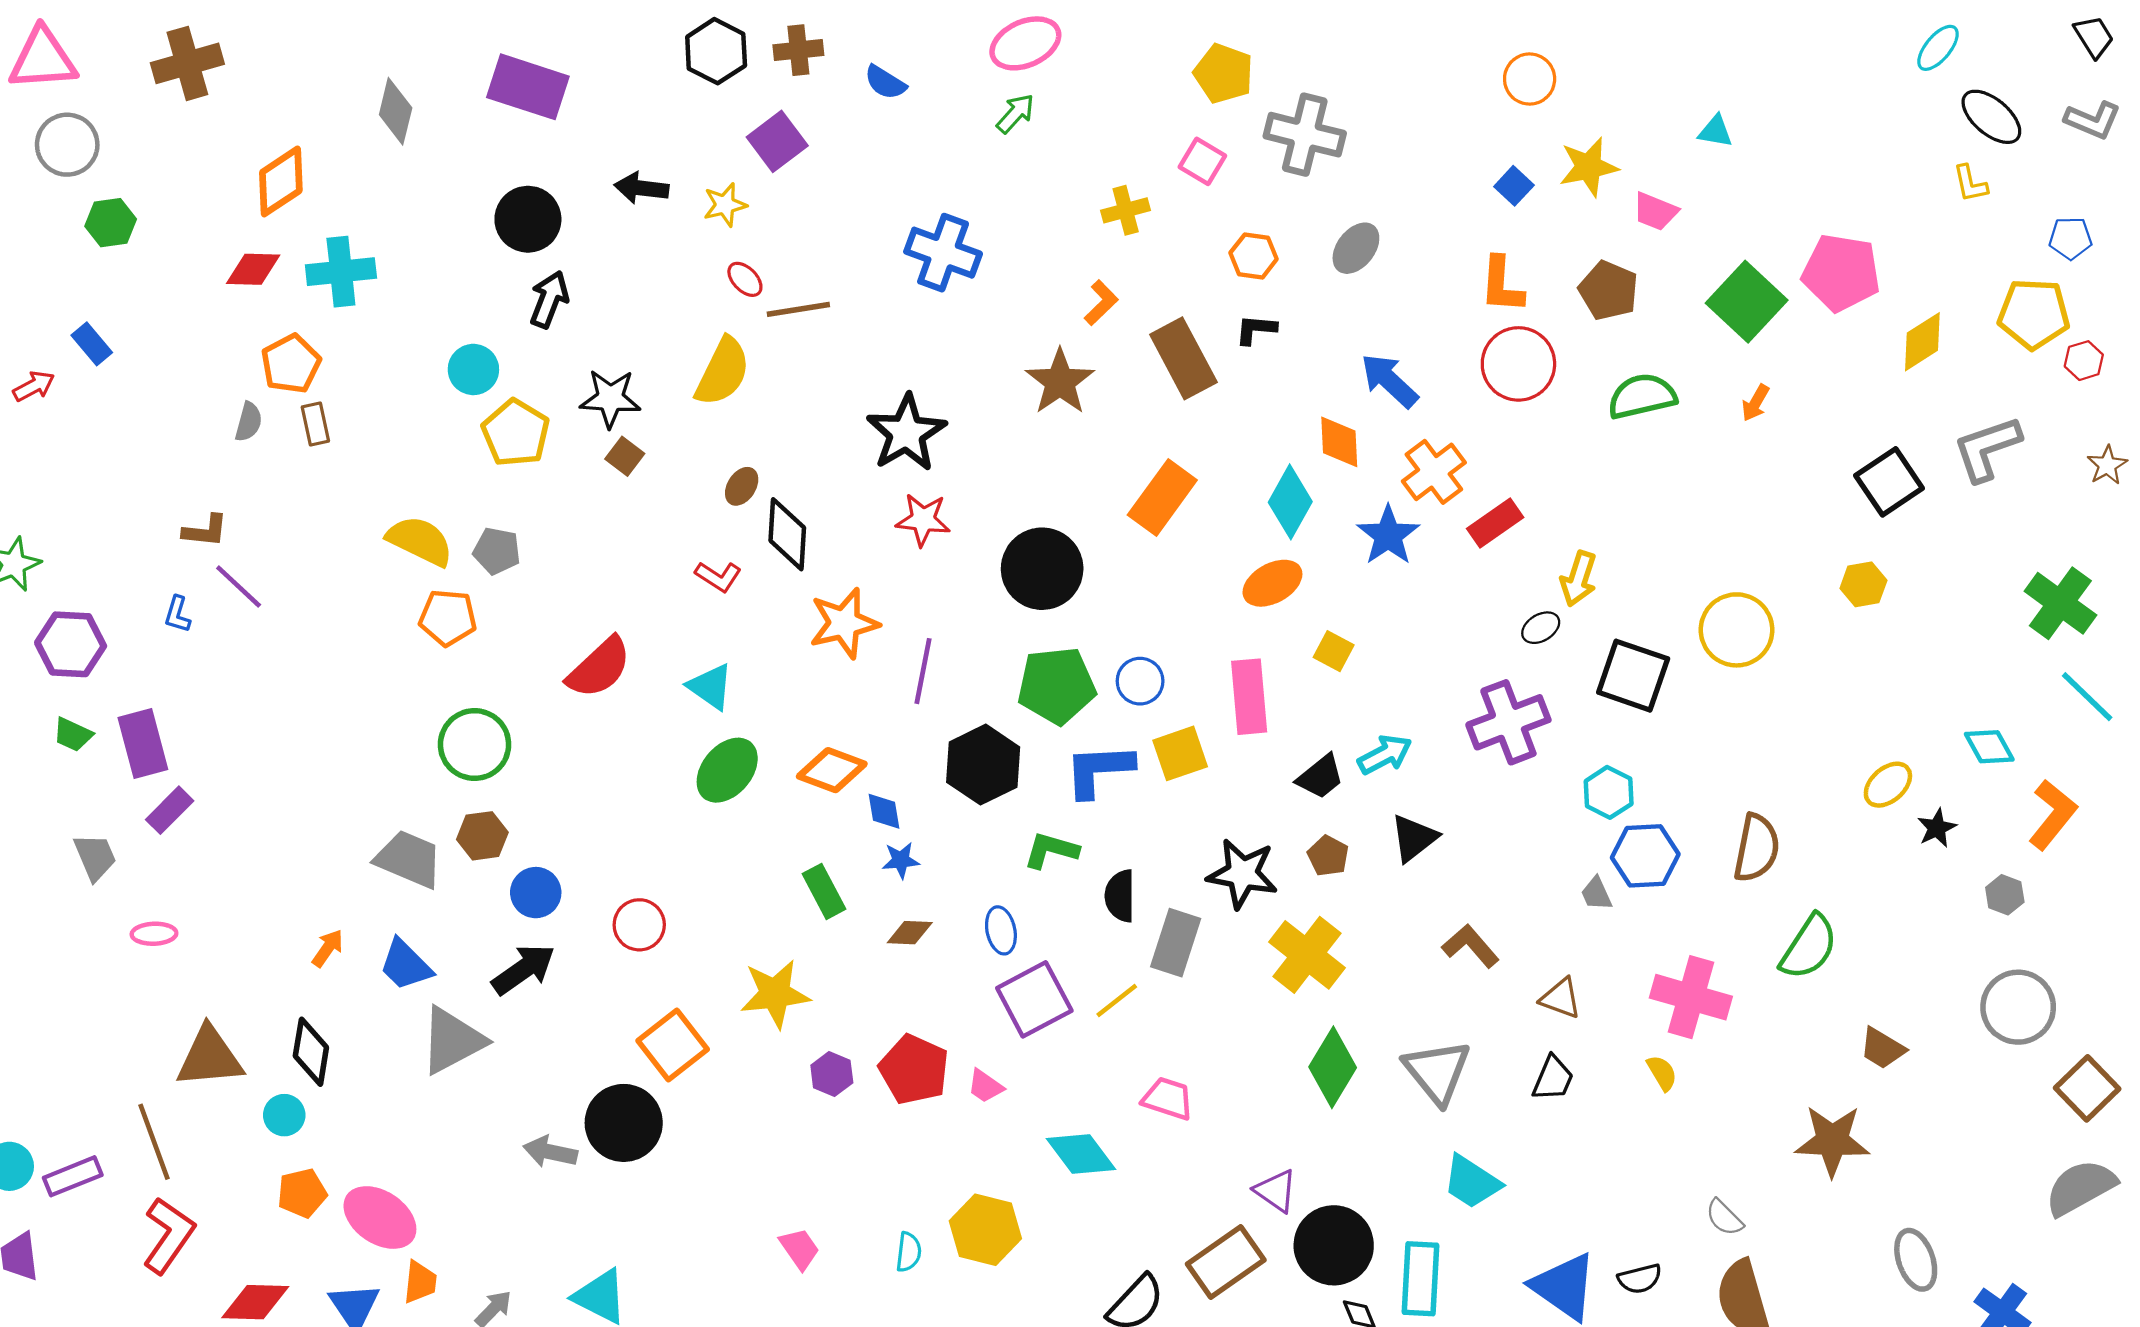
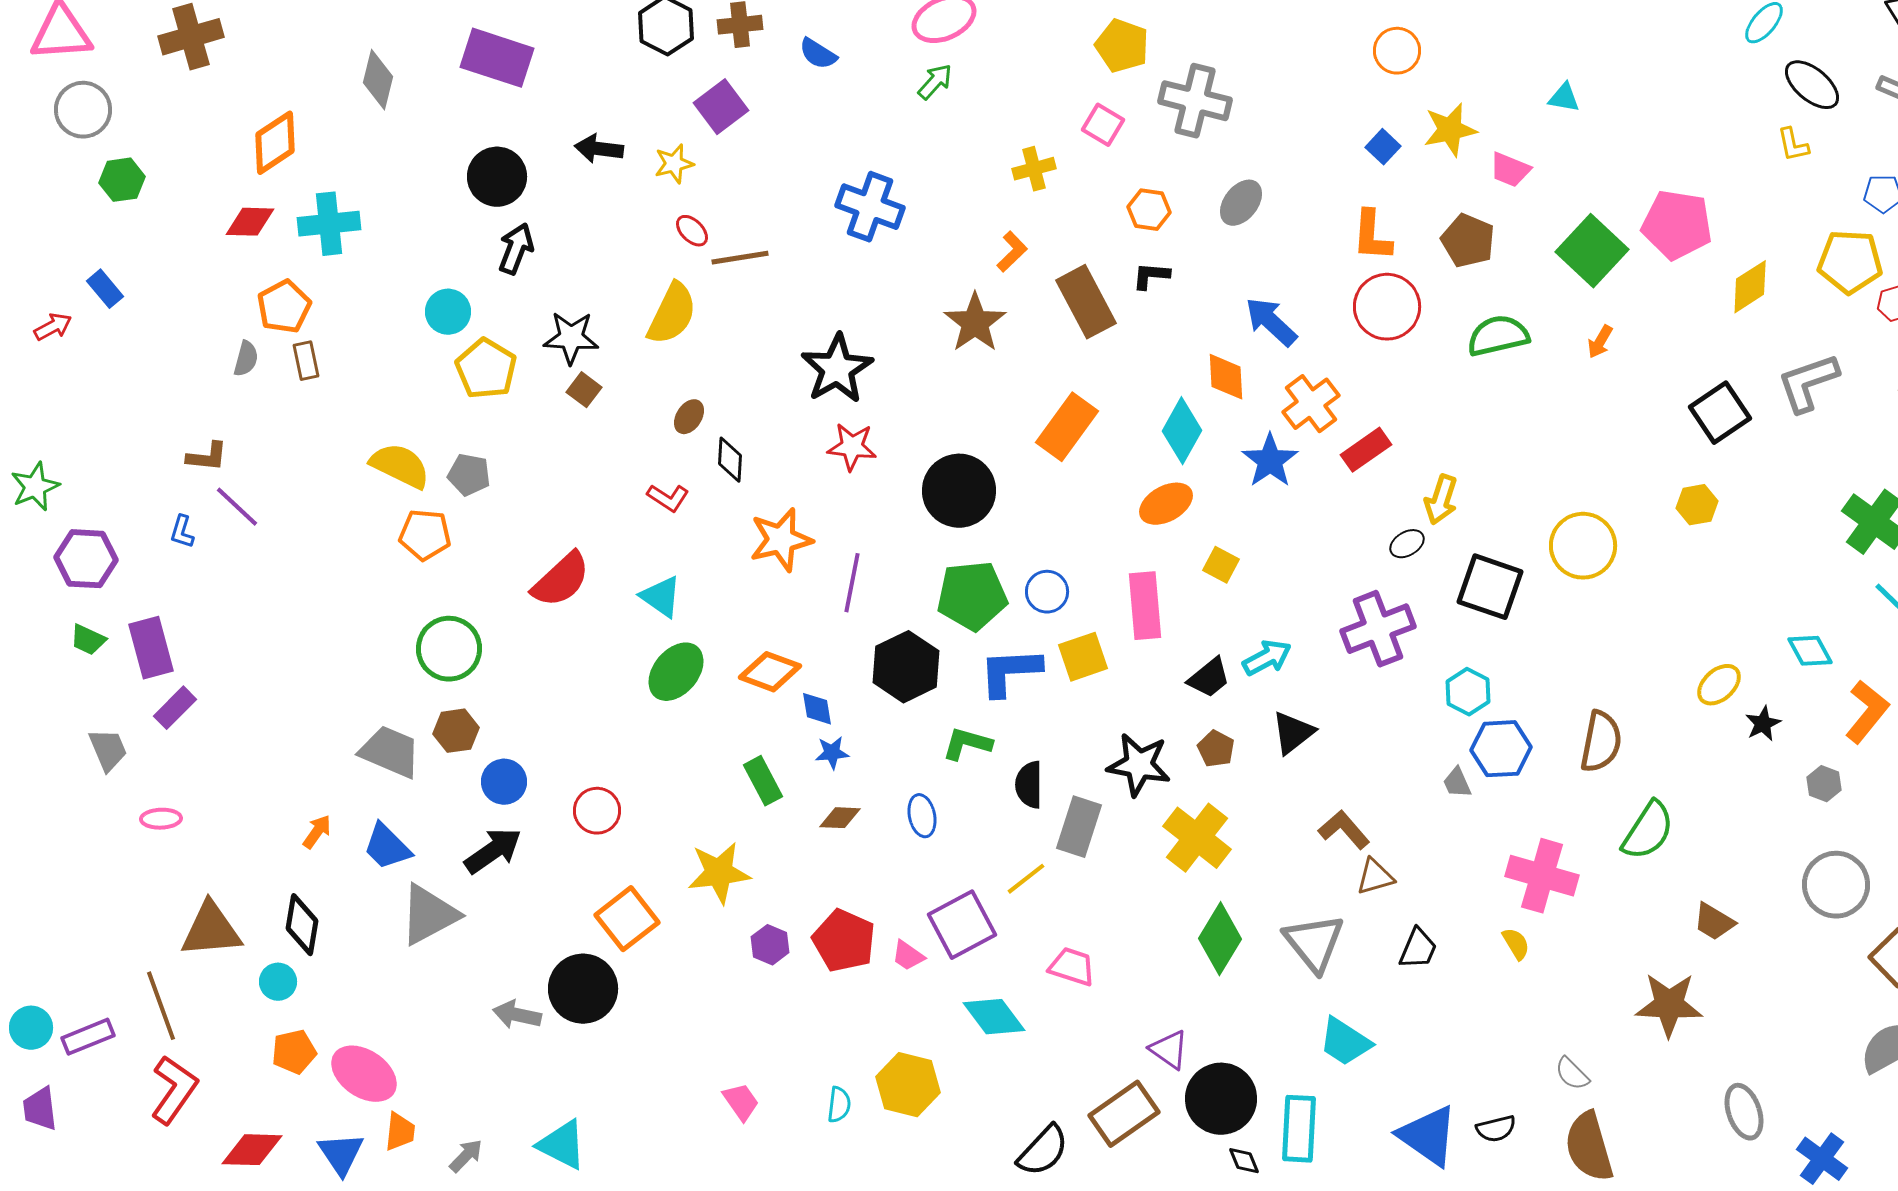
black diamond: (787, 534) -> (730, 460), size x0.7
brown triangle: (1561, 998) -> (1375, 877), moved, turned -36
purple square: (1034, 999) -> (962, 925), moved

